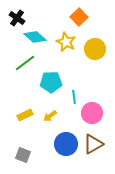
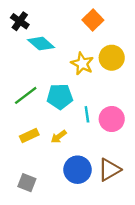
yellow star: (66, 42) -> (82, 64), moved
green line: (25, 63) -> (26, 95), moved
pink circle: (92, 113) -> (112, 119), moved

